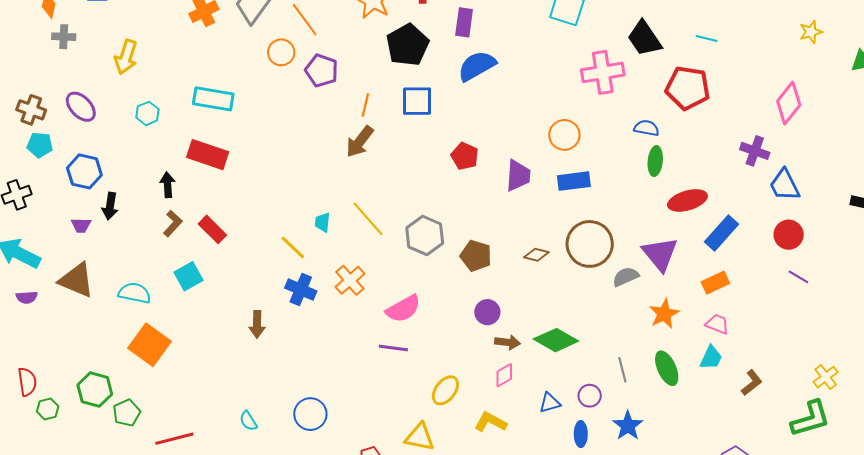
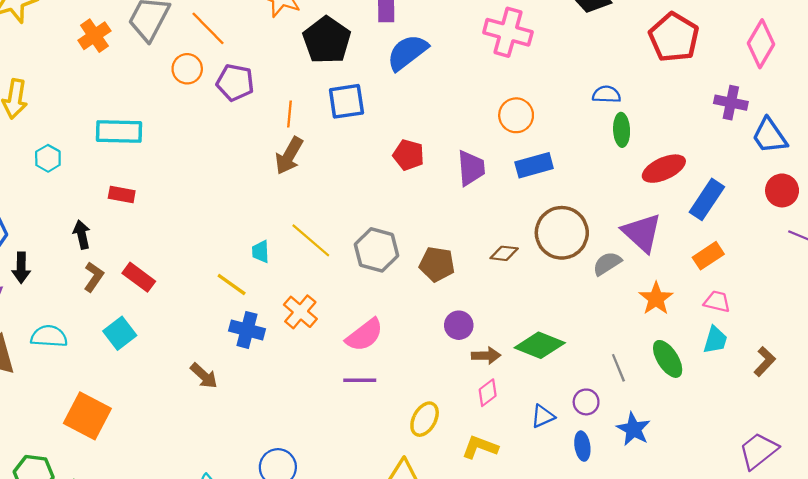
pink cross: (603, 72) -> (508, 32), moved, turned 33
red pentagon: (688, 88) -> (674, 37), moved, turned 30
red rectangle: (208, 155) -> (122, 195), size x0.6
cyan semicircle: (135, 293) -> (49, 336), moved
brown arrow: (257, 324) -> (204, 376), turned -40

